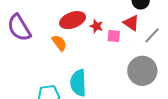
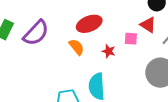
red star: (96, 26) -> (109, 51), moved
purple semicircle: (19, 28) -> (36, 33), turned -104

